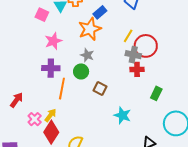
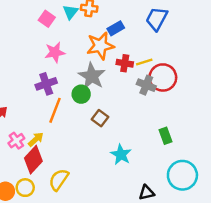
yellow line: (128, 36) -> (144, 62), turned 32
gray star: (87, 55) -> (92, 76), size x1.6
purple cross: (51, 68) -> (46, 84), turned -30
red cross: (137, 69) -> (125, 63), moved
green rectangle: (156, 93) -> (165, 136), turned -56

